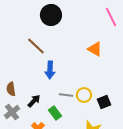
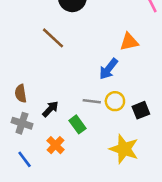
orange triangle: (95, 49) -> (129, 42), turned -42
blue arrow: (50, 70) -> (108, 69), moved, turned 36
gray cross: (12, 112) -> (22, 123), turned -35

